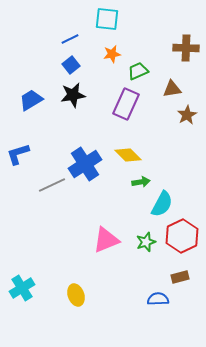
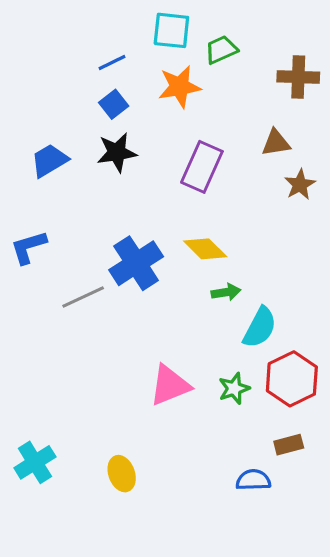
orange star: (112, 54) -> (179, 87), size x1.5
green trapezoid: (138, 71) -> (221, 50), moved

